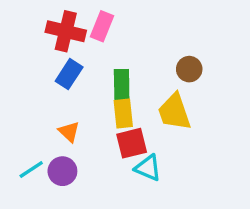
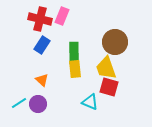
brown circle: (189, 69) -> (115, 42), size x1.6
red square: (132, 143) -> (109, 87), moved, turned 30

